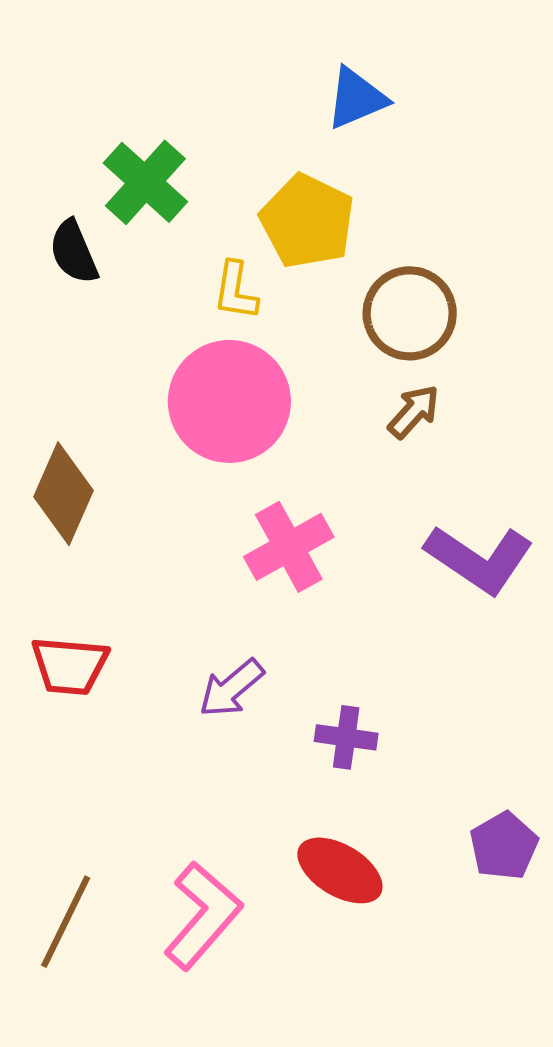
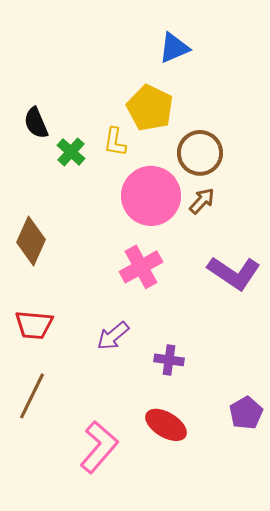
green cross: (145, 182) -> (71, 152), moved, size x0.7
pink circle: (229, 401) -> (151, 196), moved
brown line: (66, 922) -> (32, 396), moved

